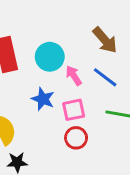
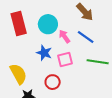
red circle: (76, 138) -> (53, 82), moved

